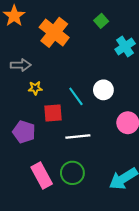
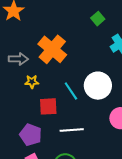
orange cross: (54, 32) -> (52, 49), moved
white circle: (103, 90) -> (98, 86), size x1.4
purple pentagon: (24, 132) -> (31, 135), moved

